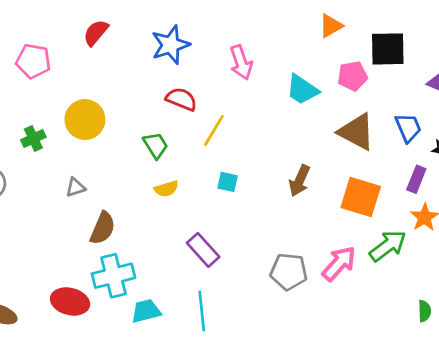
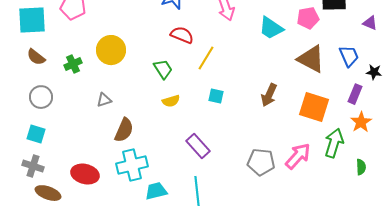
green arrow: (388, 246) -> (334, 143), turned -36
red ellipse: (70, 301) -> (85, 174), moved
green semicircle: (424, 311) -> (361, 167), moved

